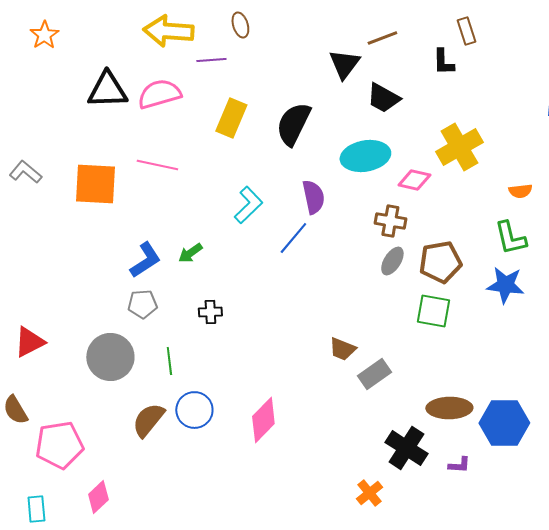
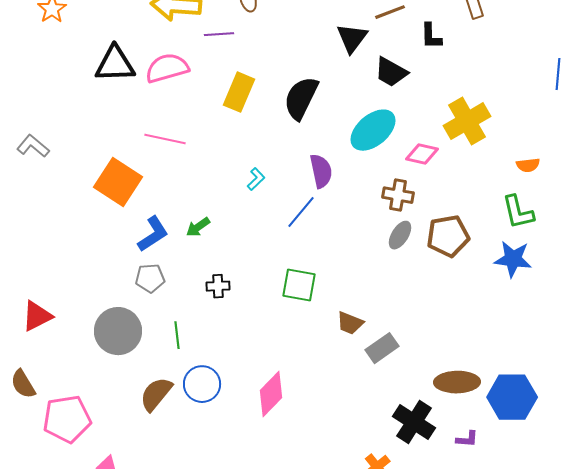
black L-shape: (443, 62) -> (431, 36), moved
cyan ellipse: (365, 156) -> (373, 130), turned -30
orange square: (95, 184) -> (118, 182), moved, turned 30
cyan L-shape: (248, 205) -> (256, 179), size x0.6
green square: (433, 311) -> (299, 285), moved

